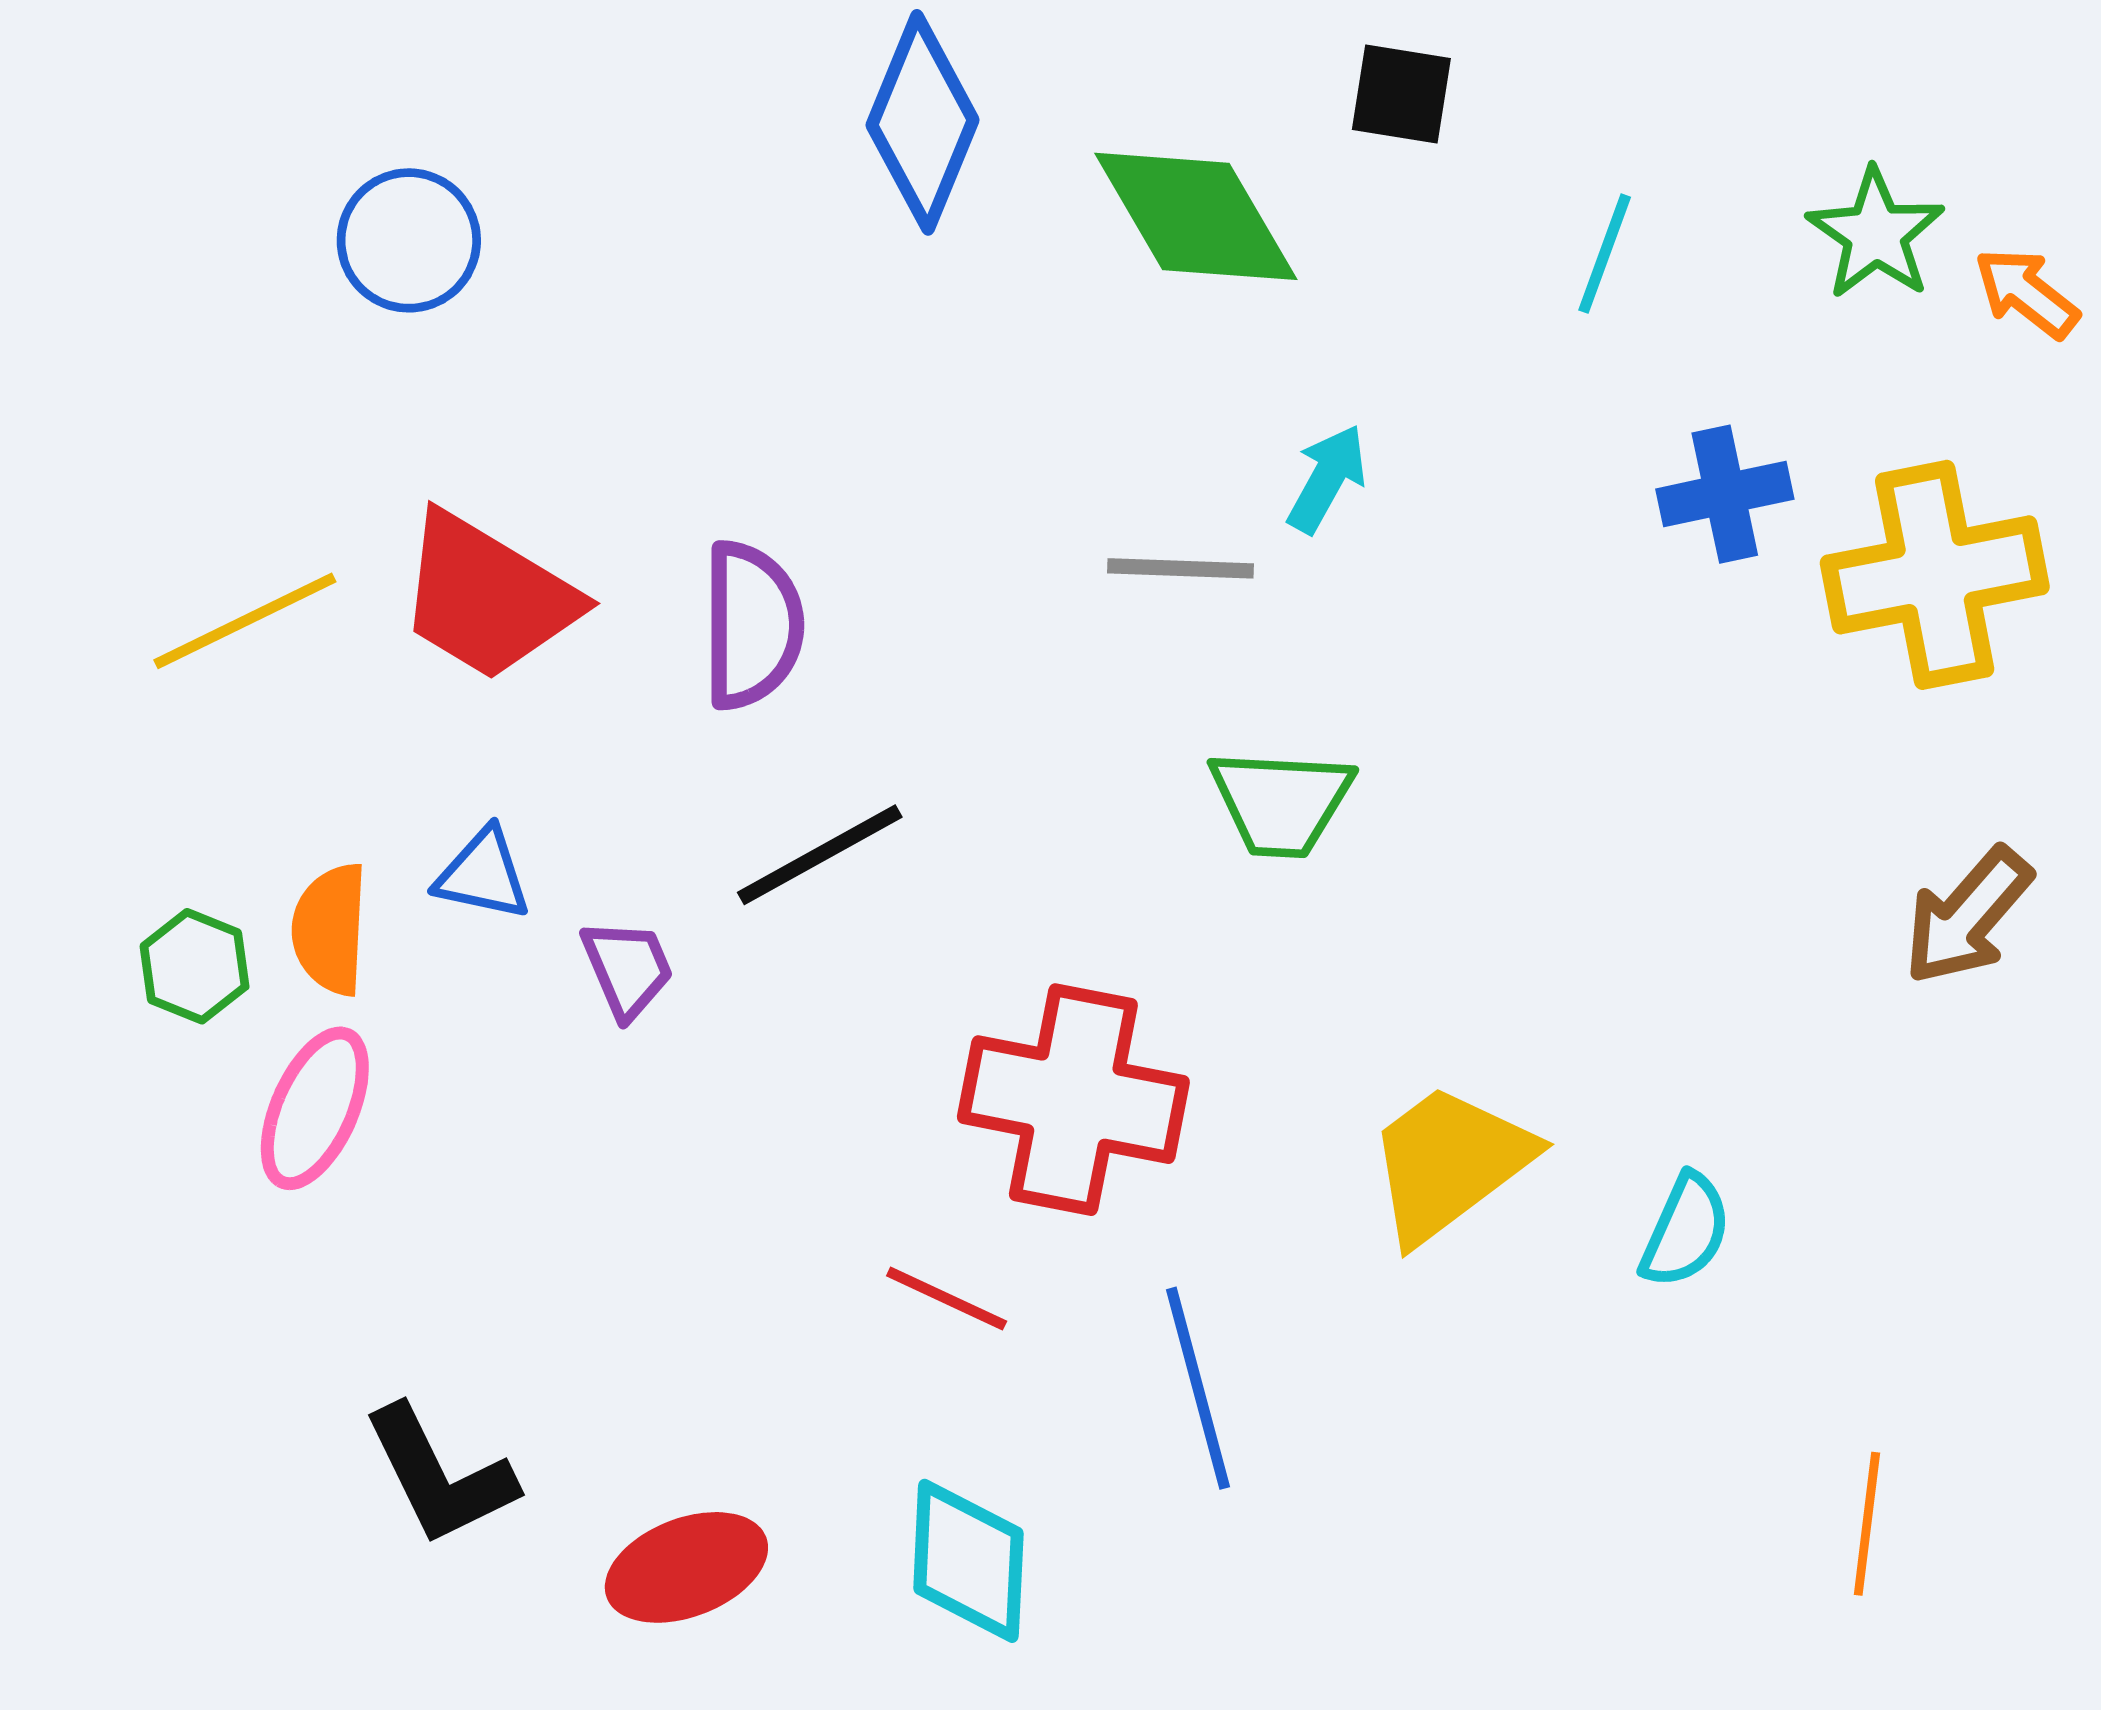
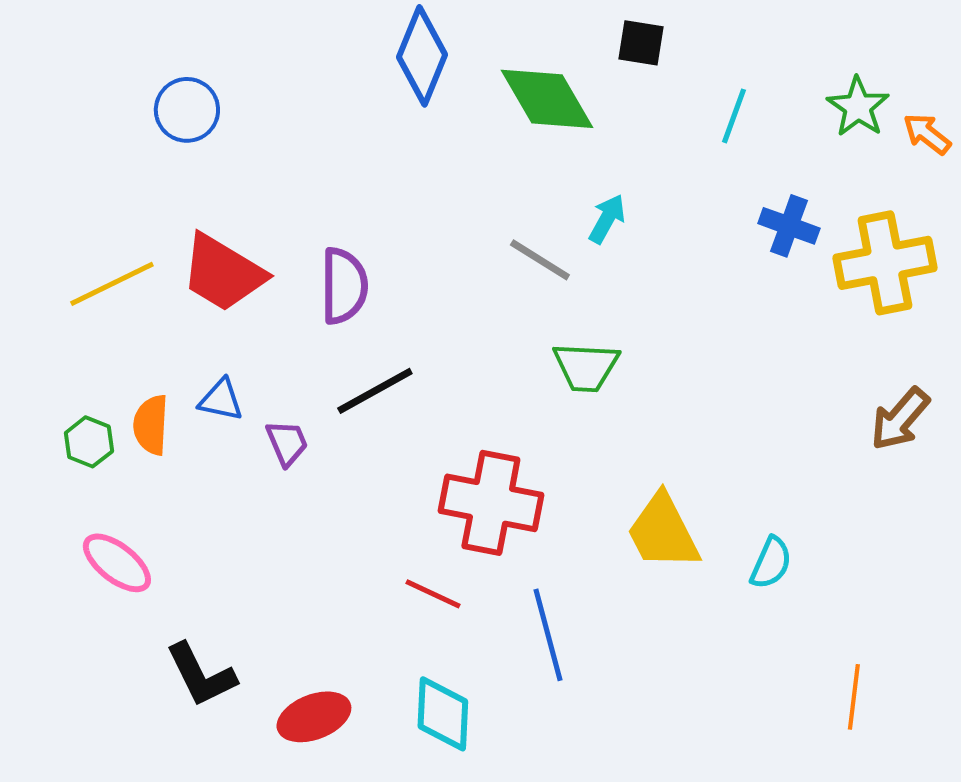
blue cross: (1725, 494) -> (789, 226), turned 32
gray line: (1180, 568) -> (540, 260), turned 30
pink ellipse: (315, 1108) -> (117, 563), moved, turned -76
yellow trapezoid: (1449, 1163) -> (663, 532), turned -80

